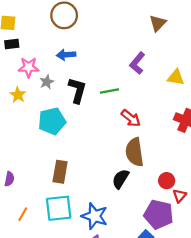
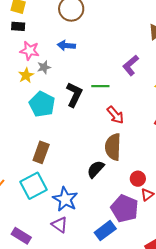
black L-shape: (77, 90) -> (74, 95), moved
yellow star: (18, 95) -> (26, 75), moved
cyan pentagon: (52, 121) -> (42, 104), turned 30
cyan square: (59, 208) -> (33, 186), turned -32

